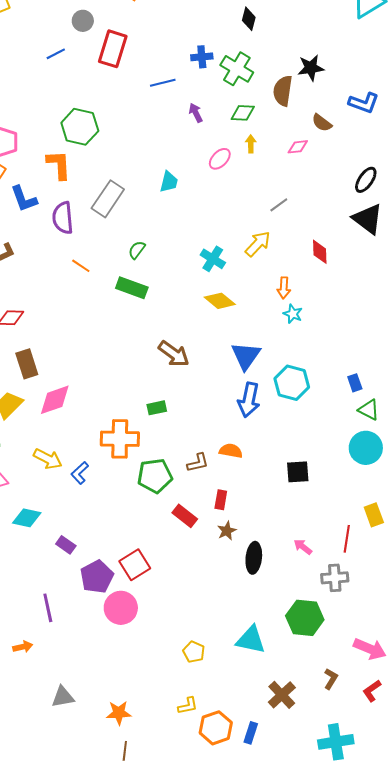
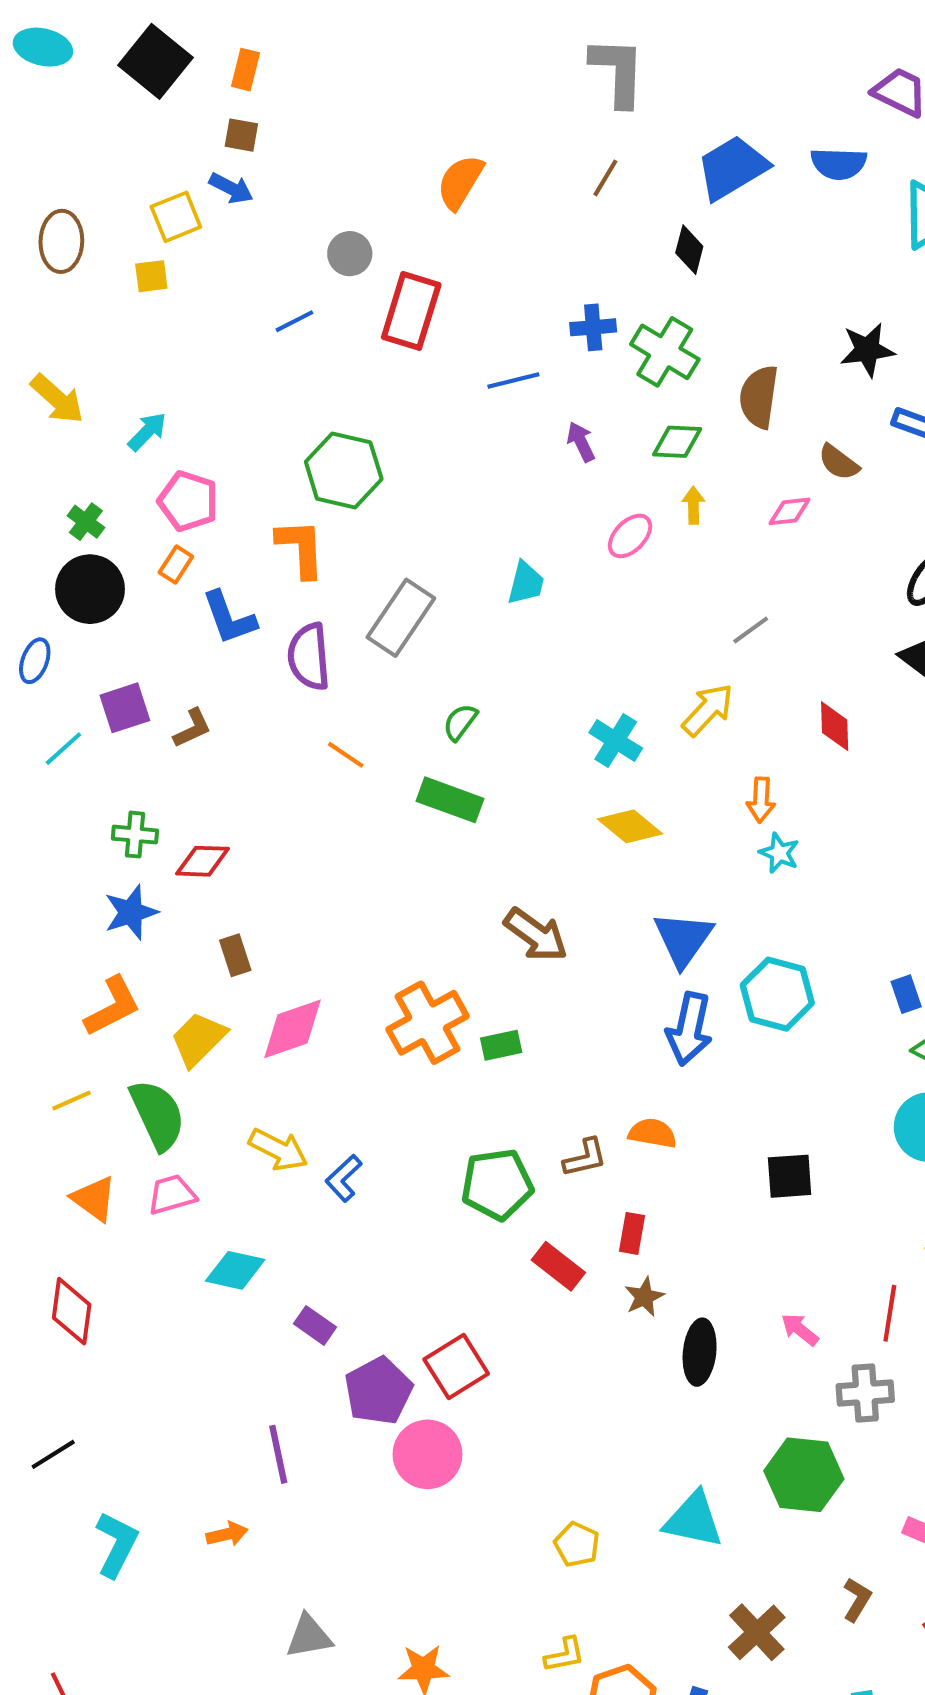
black star: (311, 68) -> (867, 350), moved
brown rectangle: (27, 364) -> (235, 955), size x0.7
orange cross: (120, 439) -> (428, 1023), moved, turned -30

